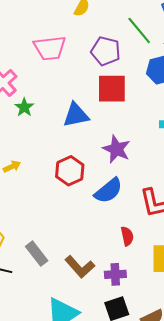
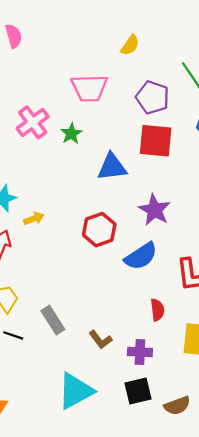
green star: (24, 107) -> (71, 134), moved
brown L-shape: (80, 267) -> (100, 340), size x0.7

